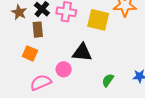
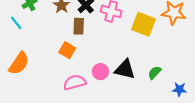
black triangle: (82, 53) -> (125, 69), moved
green semicircle: (108, 80) -> (155, 73), moved

